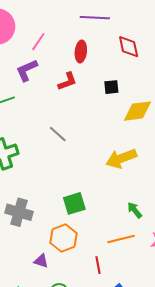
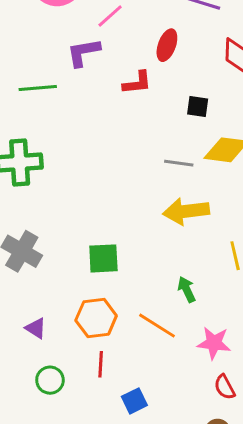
gray line: (58, 134) -> (179, 163), moved, turned -48
orange hexagon: (63, 238) -> (96, 318), moved
orange line: (121, 239) -> (157, 326), turned 32
red line: (98, 265) -> (101, 364), moved

